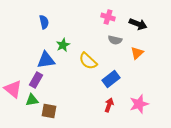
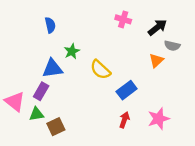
black arrow: (138, 24) -> (157, 27), turned -60
gray semicircle: (115, 40) -> (172, 46), moved
brown square: (49, 111) -> (56, 127), turned -35

